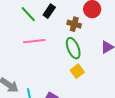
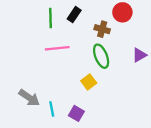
green line: (28, 14) -> (51, 18), turned 42
yellow square: (77, 71) -> (89, 82), moved

